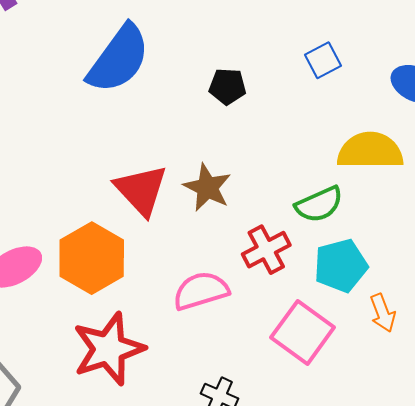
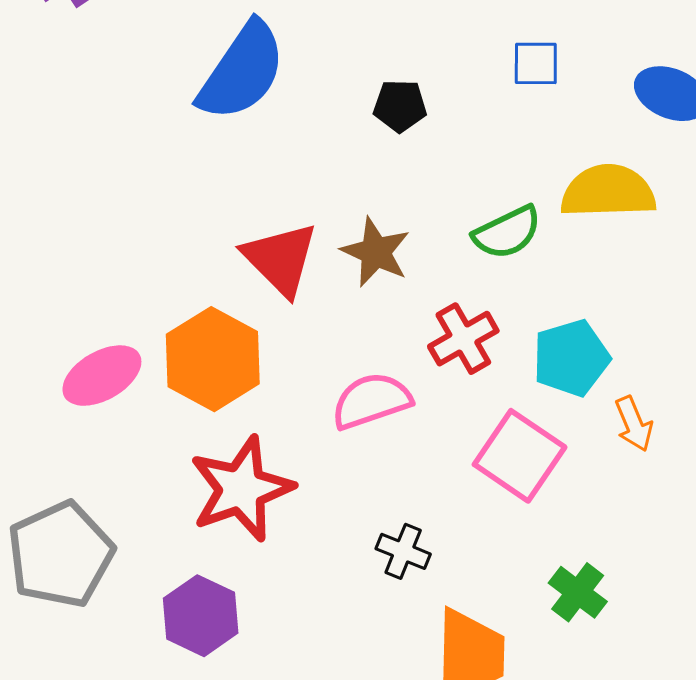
blue square: (323, 60) -> (536, 63), turned 30
green semicircle: (319, 204) -> (507, 232), moved

